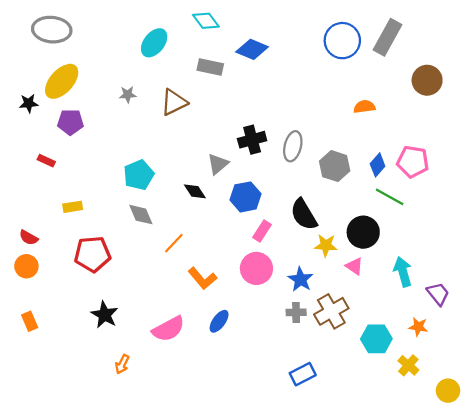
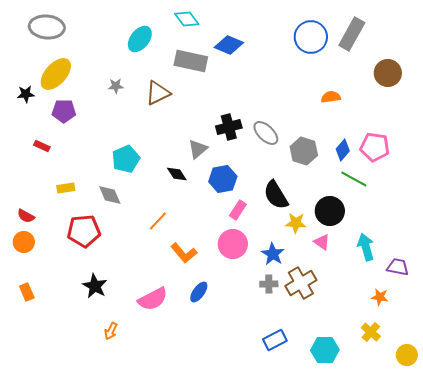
gray rectangle: (210, 67) -> (191, 61), size x1.4
gray ellipse: (293, 146) -> (266, 133), turned -60
gray diamond: (141, 215) -> (110, 195), moved
purple trapezoid: (438, 294) -> (398, 267), turned -40
cyan hexagon: (376, 339) -> (325, 350), moved

